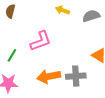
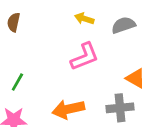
pink L-shape: (41, 41) -> (85, 57), moved
gray cross: (76, 76) -> (120, 108), moved

